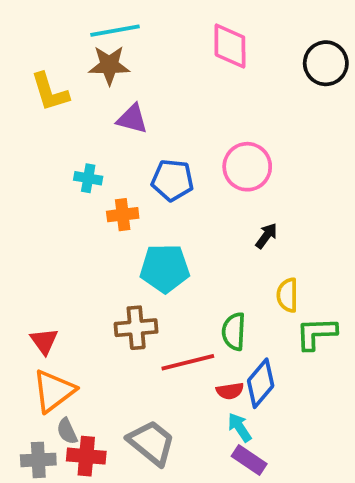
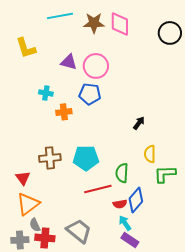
brown star: (109, 65) -> (94, 23), moved
pink circle: (247, 167) -> (96, 66), moved
cyan pentagon: (165, 268) -> (86, 158), moved
brown cross: (136, 328) -> (50, 158), moved

